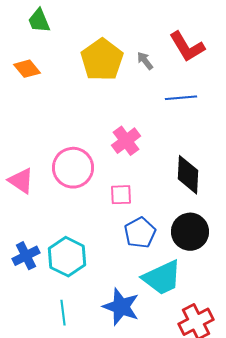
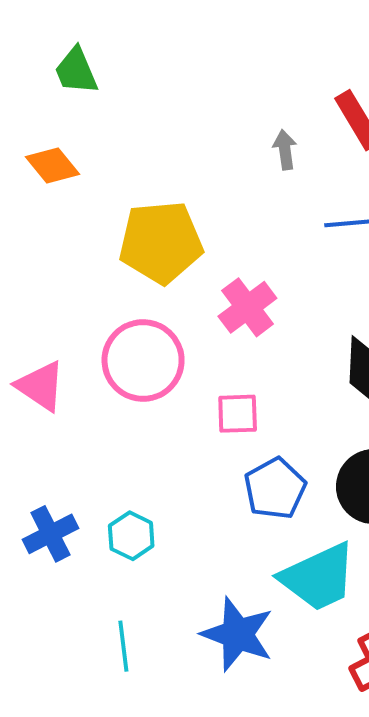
yellow pentagon: (102, 60) -> (161, 242), moved, turned 30
gray arrow: (145, 61) -> (285, 150), turned 30
cyan hexagon: (67, 257) -> (131, 536), size x0.6

